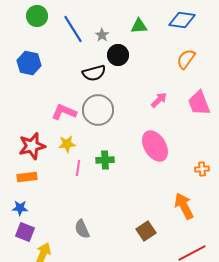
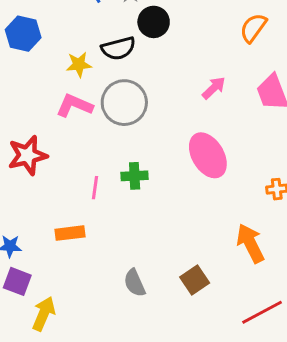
yellow star: (67, 144) -> (79, 64), moved
orange rectangle: (27, 177) -> (70, 233), moved
gray semicircle: (82, 229) -> (135, 283), moved

